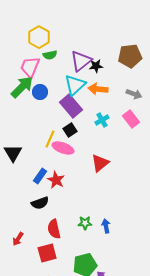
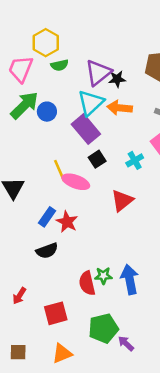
pink trapezoid: (30, 67) -> (21, 69), moved
cyan cross: (102, 120) -> (135, 160), moved
black square: (70, 130) -> (97, 159), moved
yellow line: (50, 139) -> (59, 170), turned -48
blue arrow: (106, 226) -> (130, 279), size x1.6
red semicircle: (54, 229) -> (87, 283), moved

